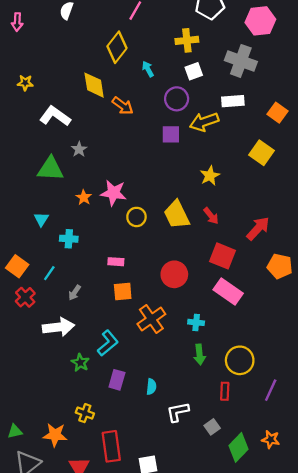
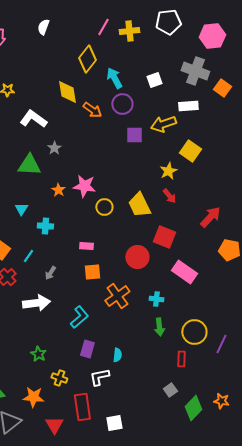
yellow cross: (187, 40) -> (129, 31), moved
cyan arrow: (148, 69) -> (114, 78), size x1.5
purple circle: (177, 99) -> (122, 104), moved
orange square: (278, 113) -> (222, 88), moved
yellow square: (261, 153) -> (190, 151), moved
red arrow: (211, 216) -> (169, 196), moved
red square: (222, 256) -> (164, 237), moved
green star: (80, 363) -> (38, 354), moved
purple line: (271, 390) -> (221, 344), moved
white L-shape: (178, 412) -> (99, 377), moved

